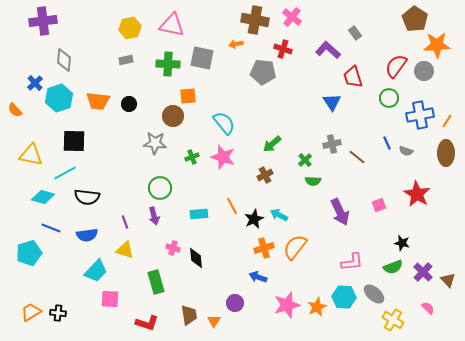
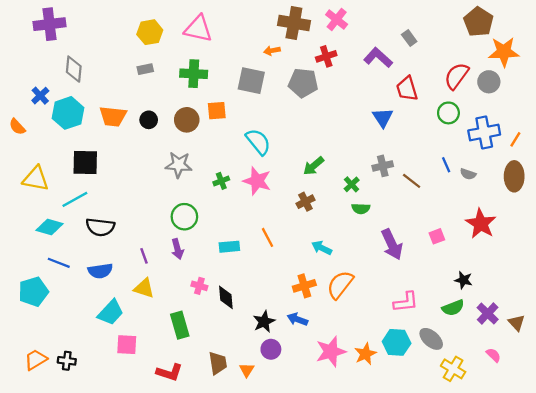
red cross: (283, 49) -> (326, 56), turned -36
gray square: (202, 58) -> (251, 81), moved
brown circle: (173, 116) -> (187, 120), moved
black star: (254, 219) -> (264, 322), moved

